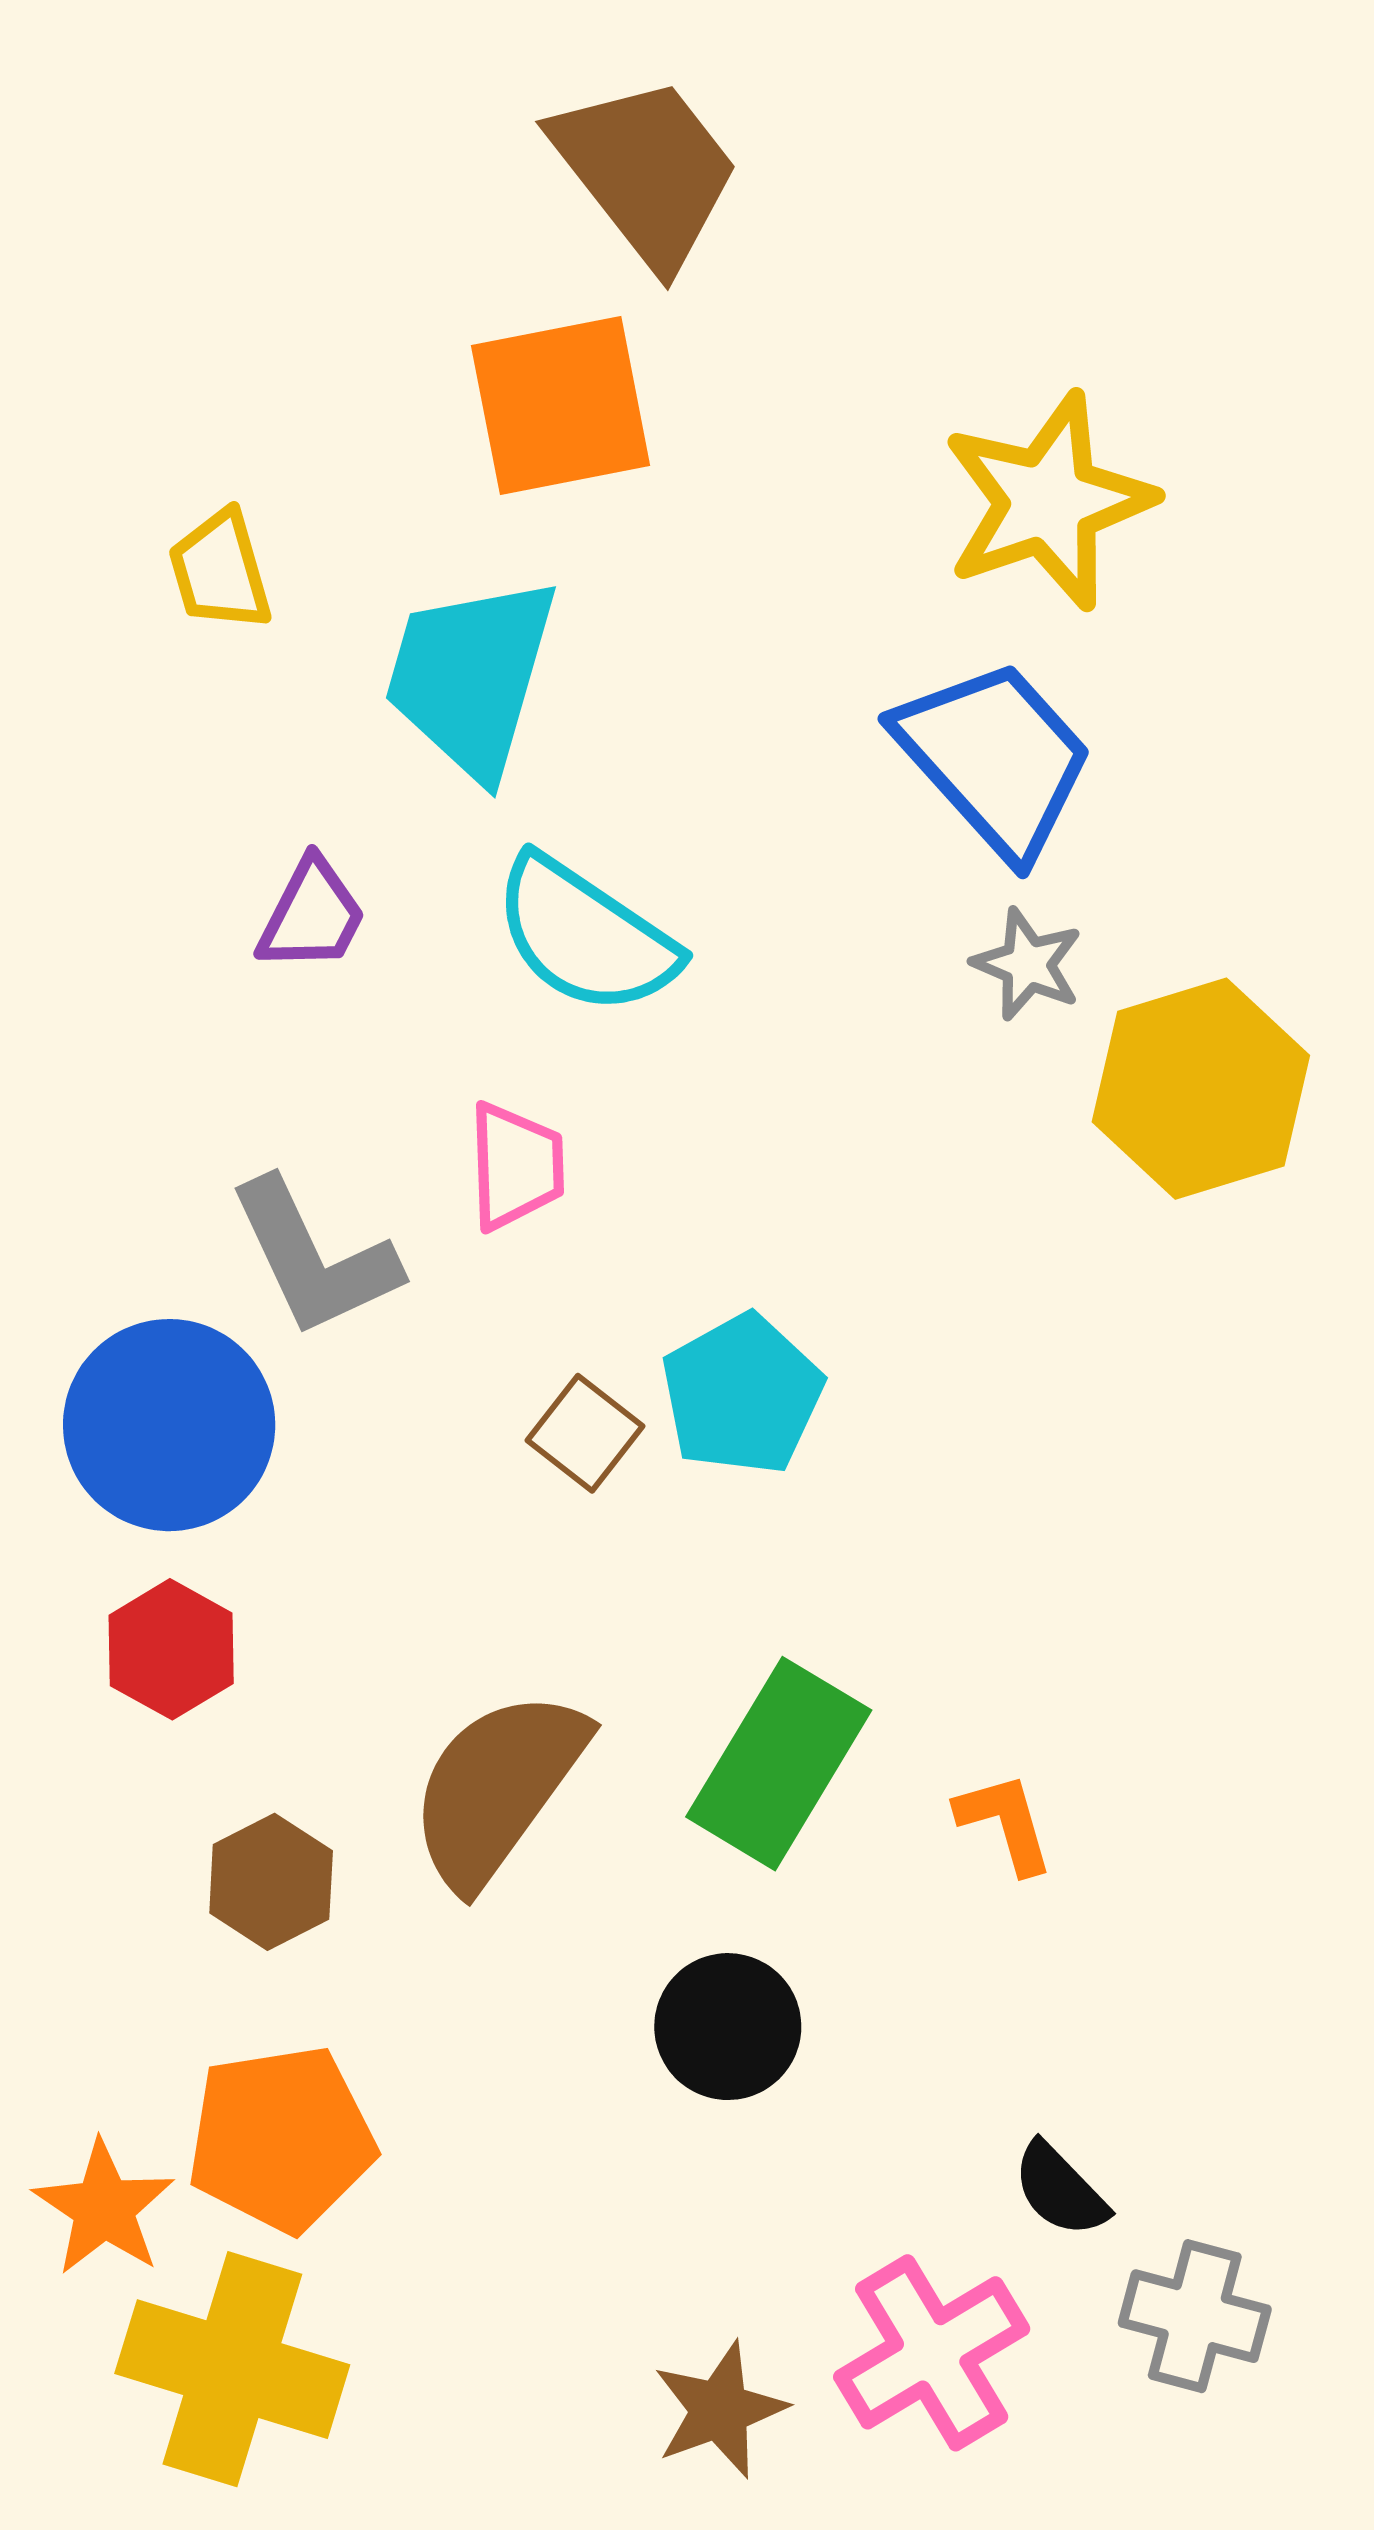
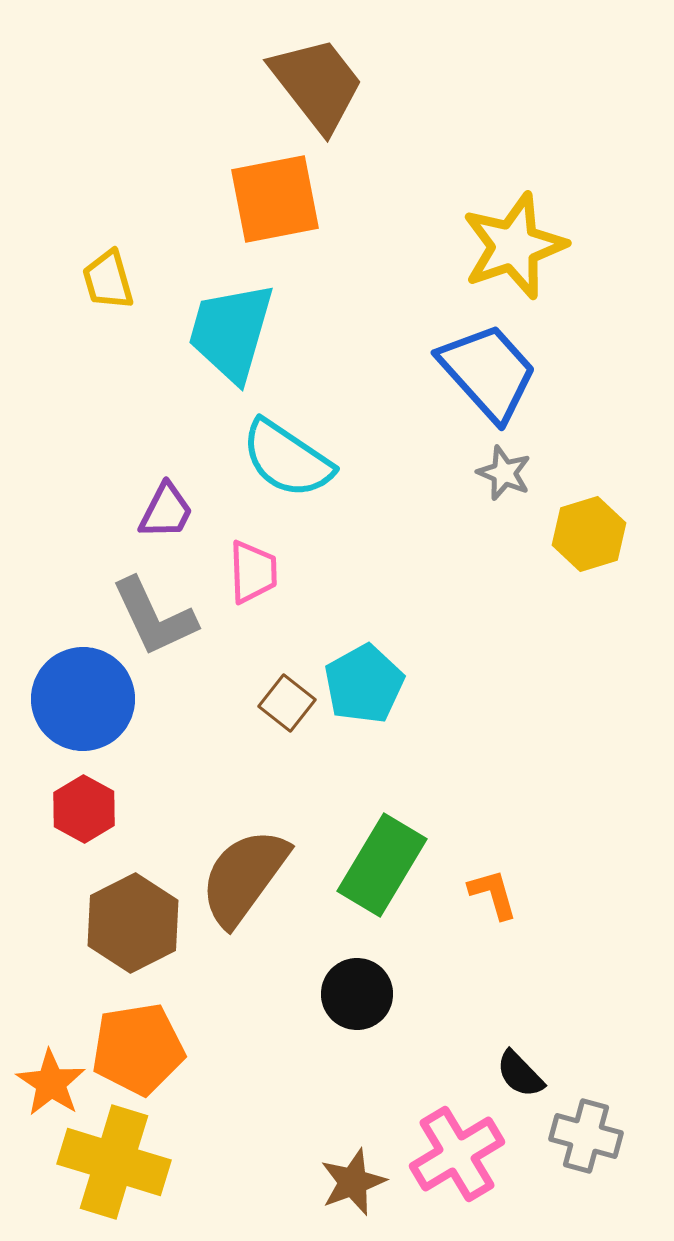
purple trapezoid: (312, 915) -> (166, 511), moved
yellow hexagon: (1201, 1089) -> (589, 534), size x0.7
brown hexagon: (271, 1882) -> (133, 923), size x1.5

